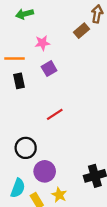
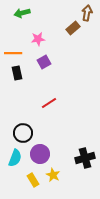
cyan semicircle: (18, 188) -> (15, 158), moved

